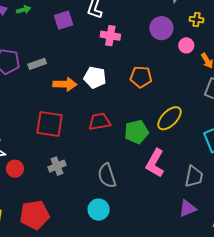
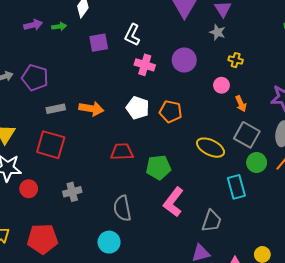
purple circle: (161, 28) -> (184, 60), moved
gray rectangle: (37, 64) -> (56, 109), moved
white pentagon: (95, 77) -> (138, 108), moved
yellow ellipse: (169, 118) -> (211, 148), moved, turned 64
red square: (49, 124) -> (51, 145), moved

